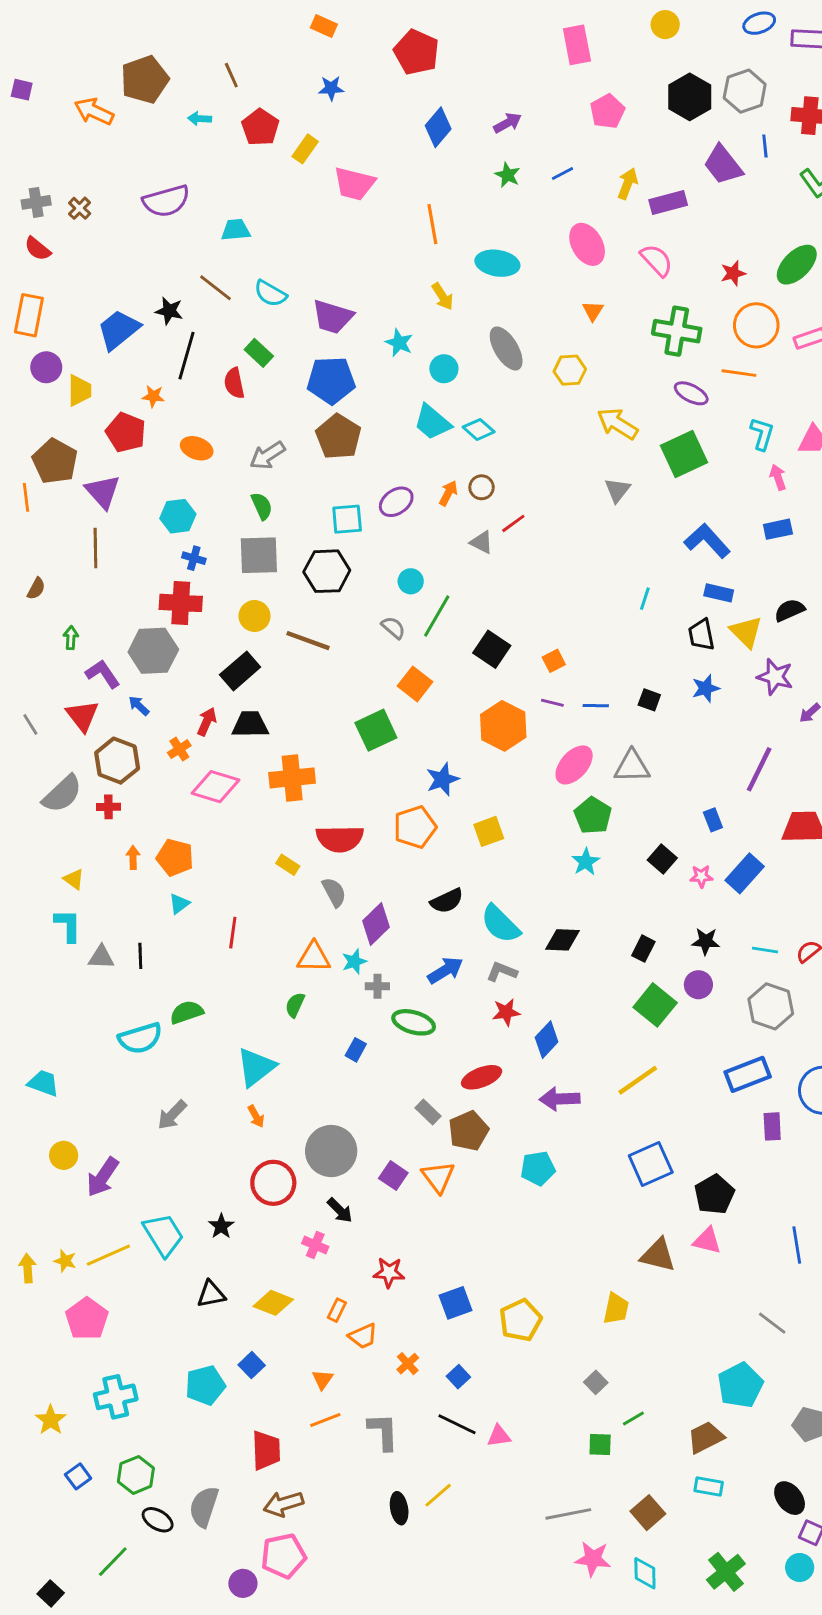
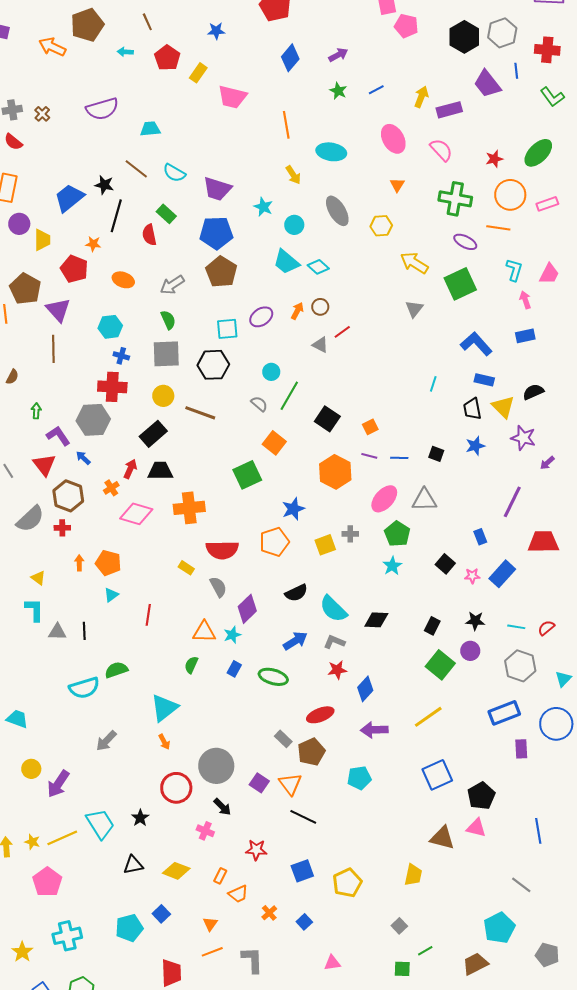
pink pentagon: (607, 111) -> (406, 26), moved, turned -30
gray cross: (377, 986) -> (350, 534), moved
blue rectangle: (356, 1050) -> (234, 669), moved
black line: (457, 1424) -> (303, 817), moved

